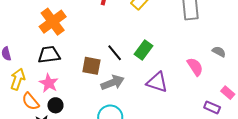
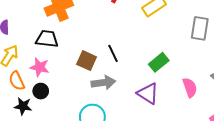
green rectangle: (144, 50) -> (159, 62), moved
pink star: (49, 83) -> (40, 67), turned -30

